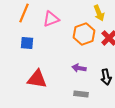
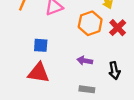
blue square: (27, 43) -> (41, 45), moved

